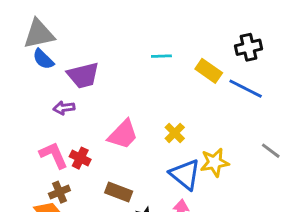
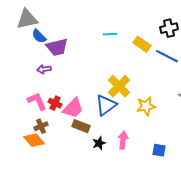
blue semicircle: (43, 59) -> (39, 36), moved
yellow cross: (175, 133) -> (119, 86), size x1.6
pink trapezoid: (123, 134) -> (73, 108), moved
blue triangle: (185, 174) -> (106, 105), moved, turned 45

